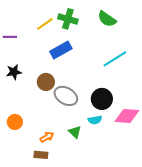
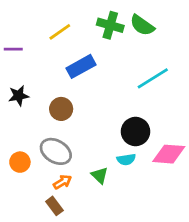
green cross: (68, 19) -> (110, 25), moved
gray ellipse: (66, 96) -> (56, 151), moved
brown rectangle: (41, 155) -> (54, 206), turned 48

